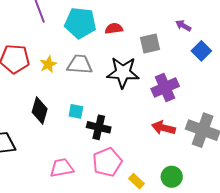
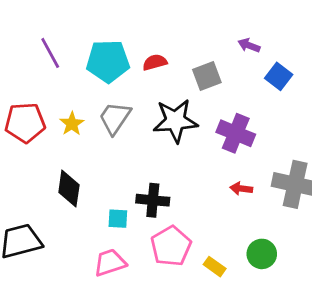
gray trapezoid: (80, 64) -> (115, 118), turned -52
purple cross: (165, 87) -> (236, 133), turned -36
cyan square: (76, 111) -> (118, 219), moved
red arrow: (163, 128) -> (241, 189), size x0.7

